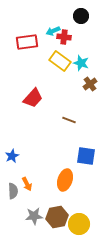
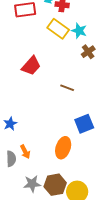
blue square: (86, 156) -> (84, 124), turned -30

